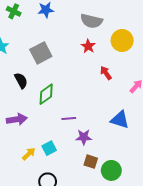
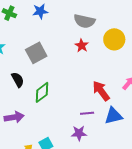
red arrow: (106, 73) -> (101, 91), moved, size x1.5
purple line: (69, 119) -> (87, 113), moved
blue triangle: (120, 120) -> (113, 116), turned -30

